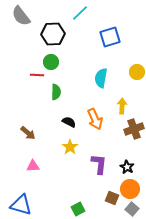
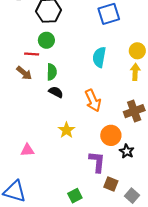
yellow arrow: (122, 106) -> (135, 72), moved
black semicircle: (69, 122) -> (56, 92), moved
brown arrow: (28, 133) -> (24, 73), moved
purple L-shape: (99, 164) -> (97, 162), moved
orange circle: (130, 189) -> (111, 135), moved

